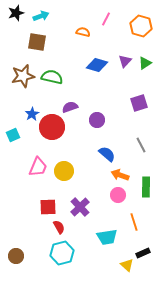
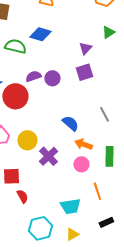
purple triangle: (125, 61) -> (85, 48), moved
blue diamond: (97, 65) -> (40, 34), moved
purple square: (139, 103) -> (84, 72), moved
purple circle: (97, 120) -> (52, 78), moved
purple cross: (80, 207) -> (48, 156), moved
cyan hexagon: (62, 253) -> (40, 228), moved
yellow triangle: (127, 265) -> (72, 234), moved, turned 48

